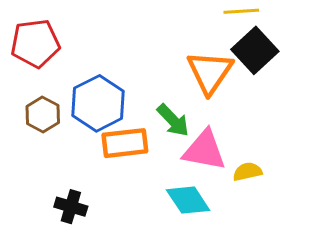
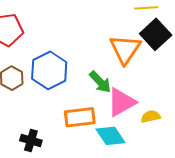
orange rectangle: (125, 143) -> (80, 117), moved
pink triangle: (204, 150) -> (121, 102), turned -40

